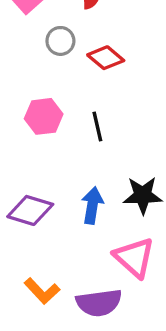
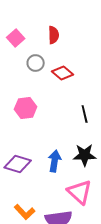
black line: (97, 127) -> (85, 114), moved

